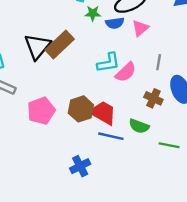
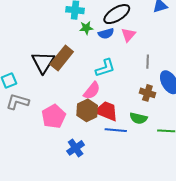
pink semicircle: (126, 72) -> (92, 91), moved
blue cross: (80, 166) -> (76, 148), moved

